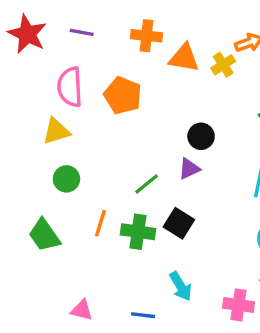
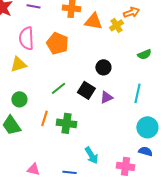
purple triangle: (189, 169) -> (106, 97), moved
green circle: (66, 179) -> (19, 99), moved
green line: (147, 184) -> (58, 88), moved
black square: (179, 223) -> (86, 90), moved

